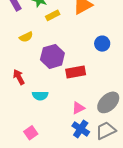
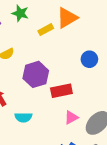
yellow rectangle: (53, 15) -> (46, 30), moved
pink triangle: (78, 108) -> (71, 117), moved

